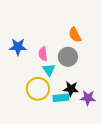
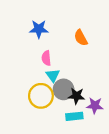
blue star: (18, 47) -> (39, 29), moved
gray circle: (68, 57) -> (64, 89), moved
cyan rectangle: (61, 98) -> (74, 116), moved

